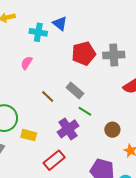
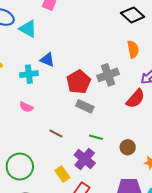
pink semicircle: (27, 63) -> (26, 107), turned -80
gray rectangle: (75, 91) -> (85, 106), moved
yellow rectangle: (29, 135) -> (62, 174), moved, turned 56

